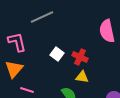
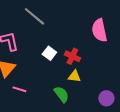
gray line: (42, 17) -> (34, 16), turned 65

